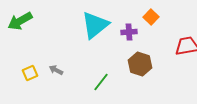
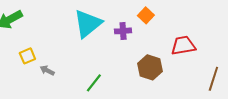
brown hexagon: (140, 64) -> (150, 67), moved
yellow square: (30, 73) -> (27, 56), moved

